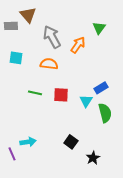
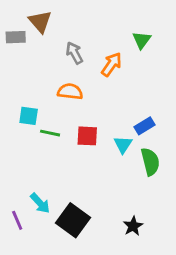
gray arrow: (52, 37) -> (74, 53), size x0.7
cyan square: (16, 58) -> (29, 116), moved
cyan arrow: (28, 142) -> (40, 203), turned 56
black square: (71, 142) -> (73, 220), moved, size x1.6

